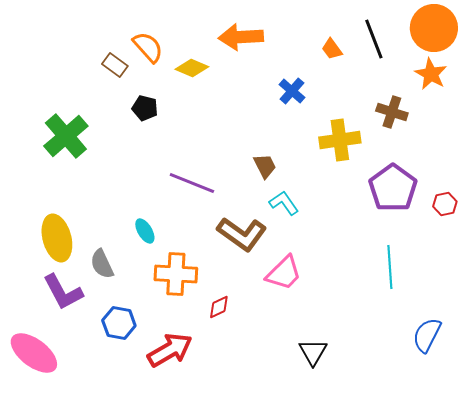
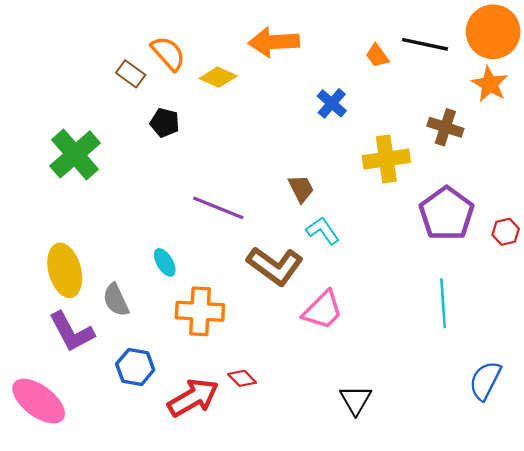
black line: (374, 39) -> (425, 44), turned -57
red diamond: (219, 307) -> (242, 378), moved, turned 70

